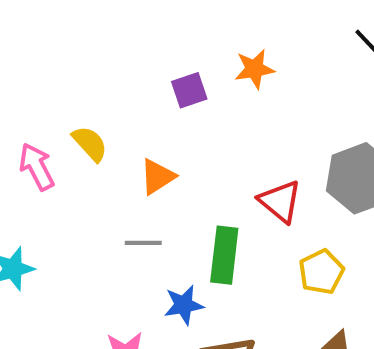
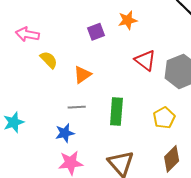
pink arrow: (37, 167) -> (27, 34), moved, turned -50
red triangle: (280, 201) -> (145, 60), moved
blue star: (184, 305) -> (65, 133), moved

